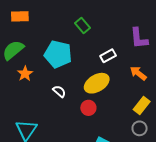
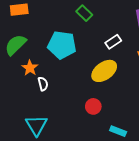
white semicircle: (59, 91) -> (43, 84), moved, turned 40
red circle: (88, 108) -> (93, 106), moved

